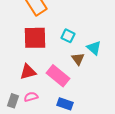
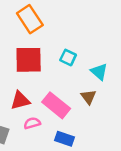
brown triangle: (78, 59) -> (88, 97), moved
pink semicircle: (31, 97) -> (32, 123), moved

